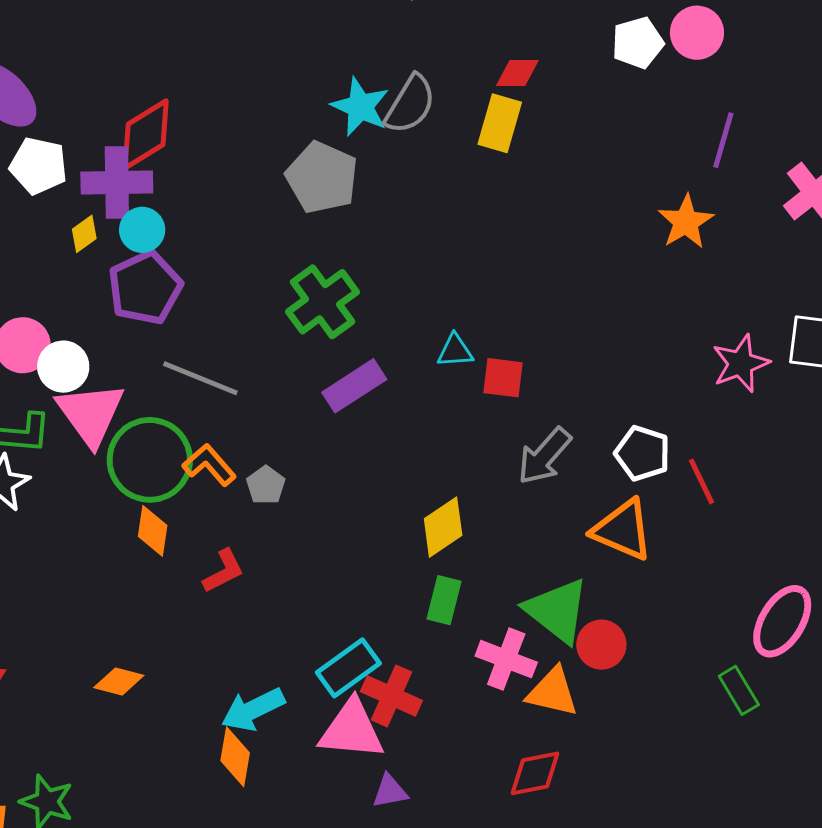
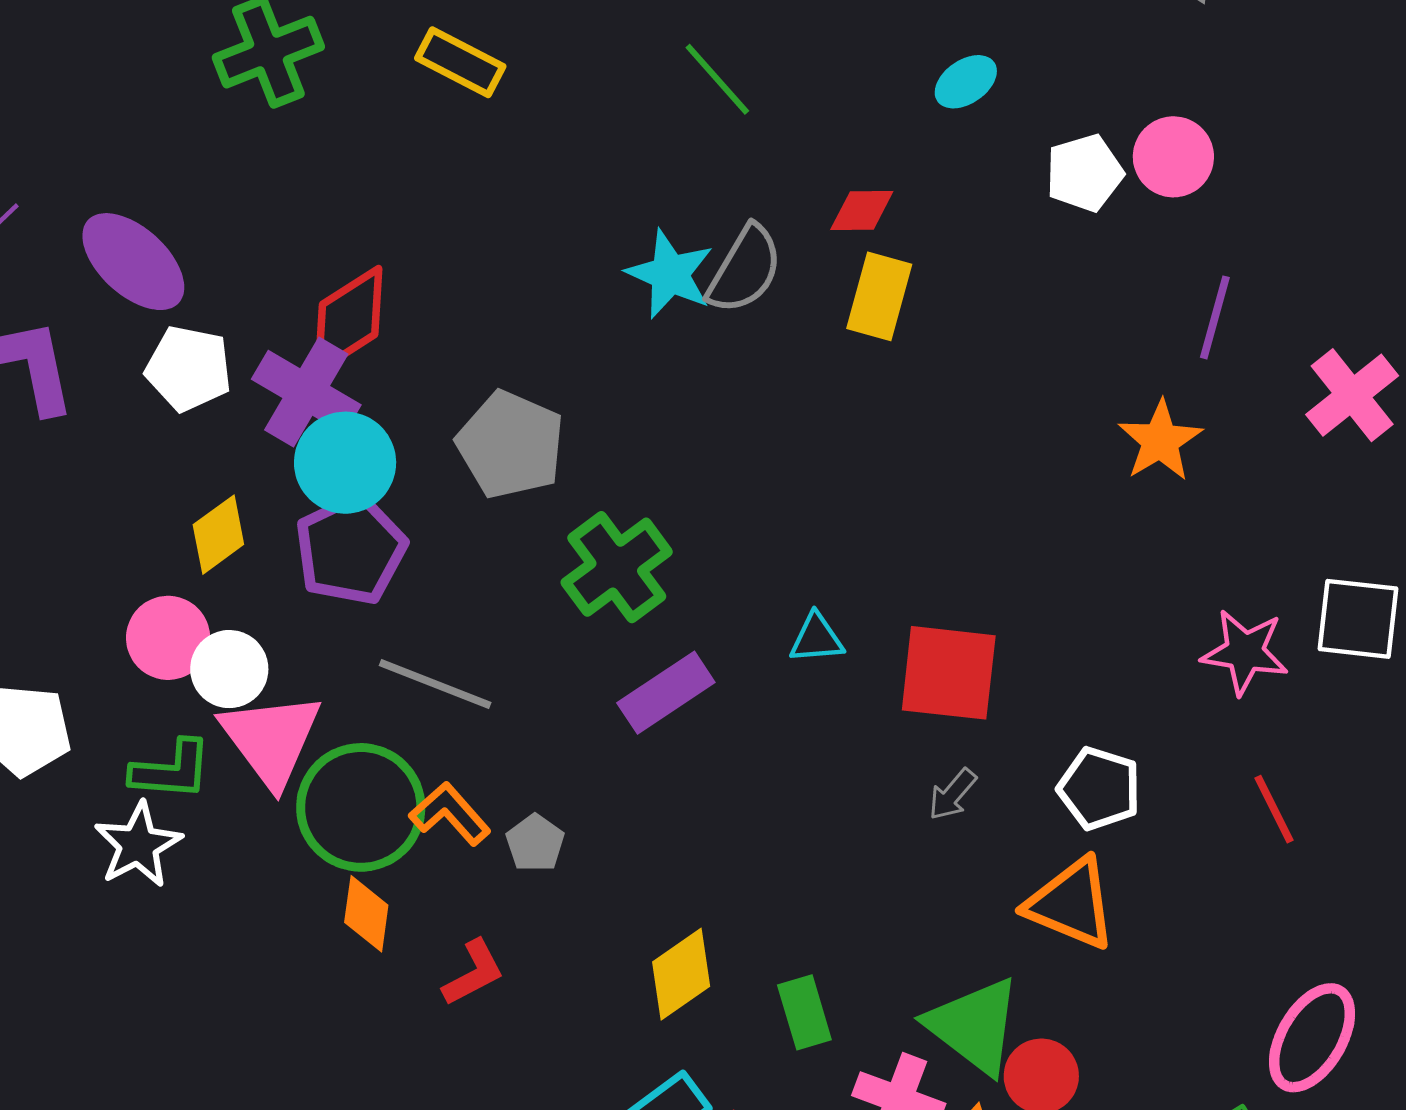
red diamond: (517, 73) -> (862, 210), moved
gray pentagon: (322, 178) -> (511, 445), moved
purple cross: (117, 182) -> (306, 392), turned 32
cyan circle: (142, 230) -> (345, 463), size x1.5
yellow diamond: (84, 234) -> (218, 535), moved, size x1.4
pink star: (741, 363) -> (1245, 652), turned 30
red square: (503, 378) -> (949, 673), moved, size x1.6
gray arrow: (544, 456) -> (952, 794), size x0.6
red line: (702, 481) -> (1274, 809), moved
yellow diamond: (443, 527) -> (681, 974), moved
green rectangle: (444, 600) -> (804, 1012), turned -30

